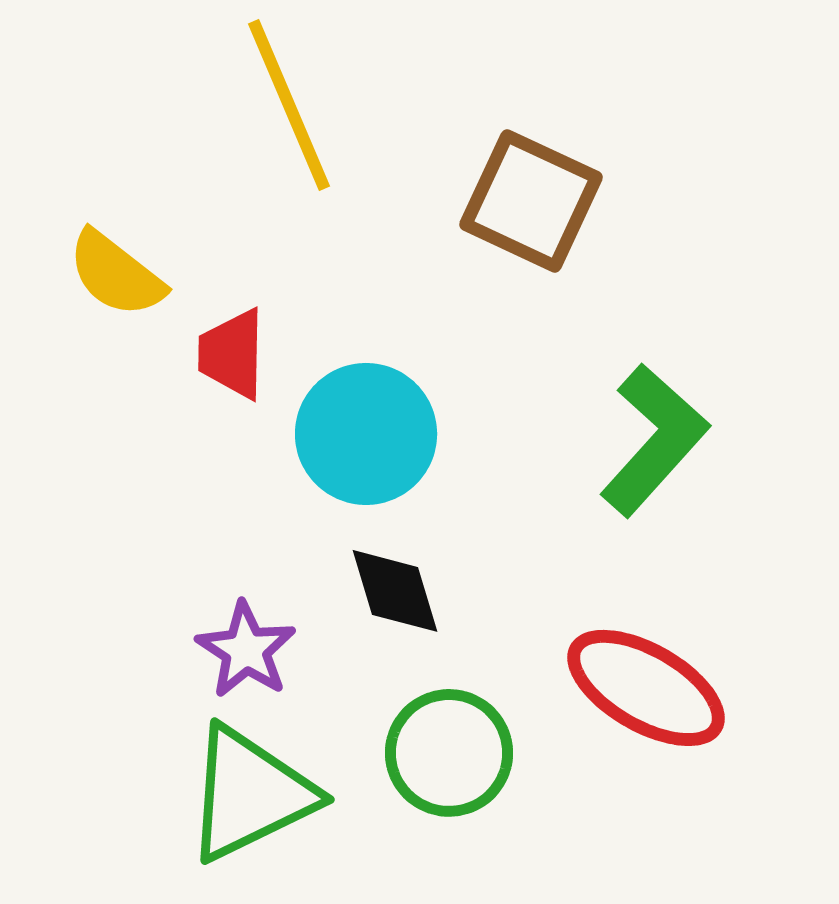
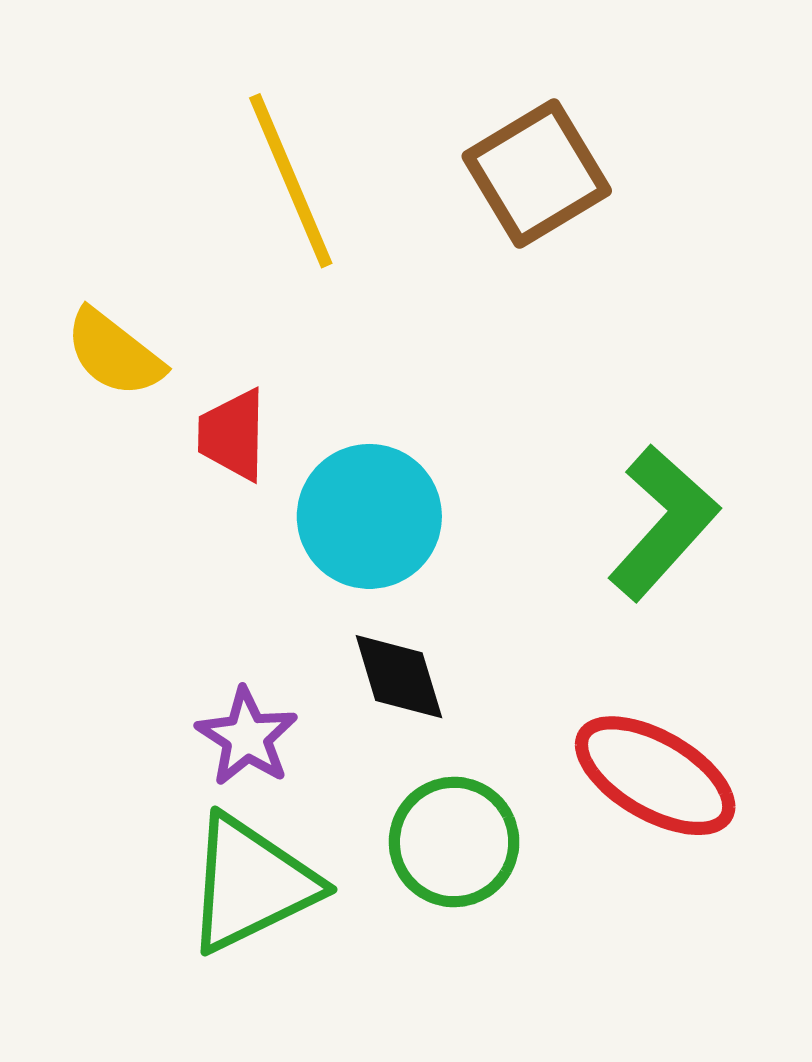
brown square: (531, 201) -> (537, 174), moved, turned 34

